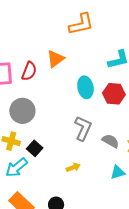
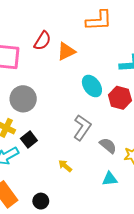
red semicircle: (29, 71) -> (42, 41), moved
cyan ellipse: (85, 87) -> (92, 86), turned -35
yellow arrow: (73, 167) -> (65, 166), turned -128

